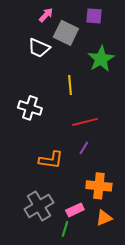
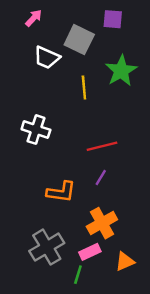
pink arrow: (46, 15) -> (34, 18), moved
yellow line: (70, 85) -> (84, 88), moved
orange cross: (99, 186) -> (102, 223), moved, turned -35

